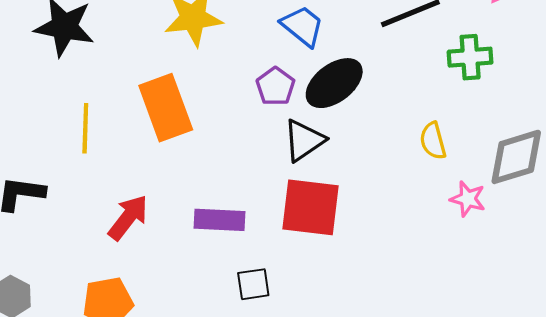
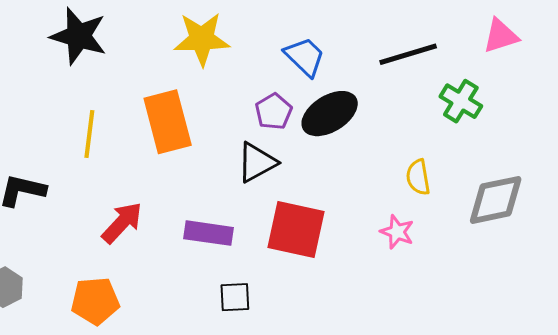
green cross: (470, 57) -> (461, 101), turned 30
black triangle: (304, 140) -> (257, 162), moved
pink star: (468, 199) -> (397, 232), moved

